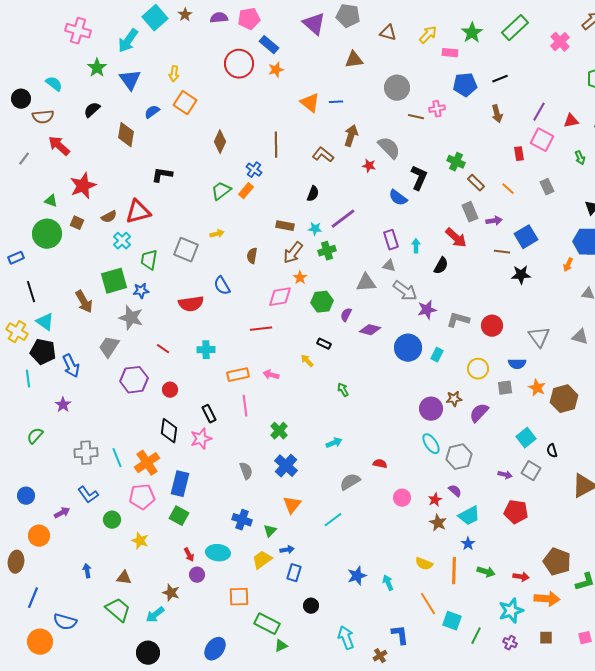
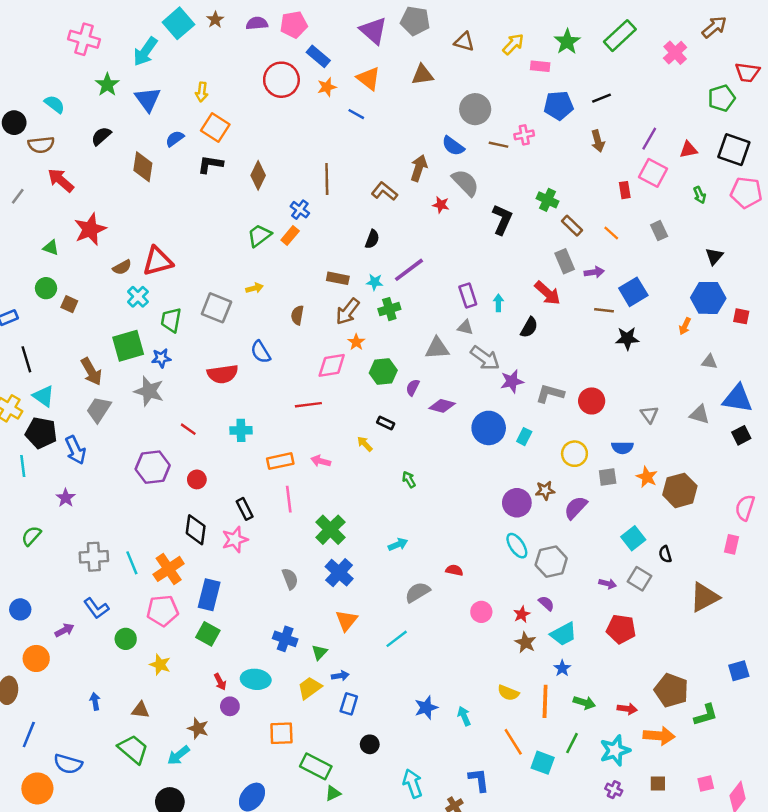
blue line: (336, 102) -> (356, 114), moved, turned 32
orange triangle: (310, 103) -> (368, 78), moved
black L-shape: (162, 175) -> (210, 164), moved
blue semicircle: (398, 198) -> (453, 146), moved
brown square: (77, 223) -> (69, 304), moved
green circle: (47, 234) -> (46, 288), size x0.6
gray triangle: (539, 337) -> (649, 414), size x0.7
gray trapezoid: (109, 347) -> (99, 410), moved
green cross: (279, 431) -> (330, 530), size x1.4
green line: (476, 636) -> (572, 743), moved

